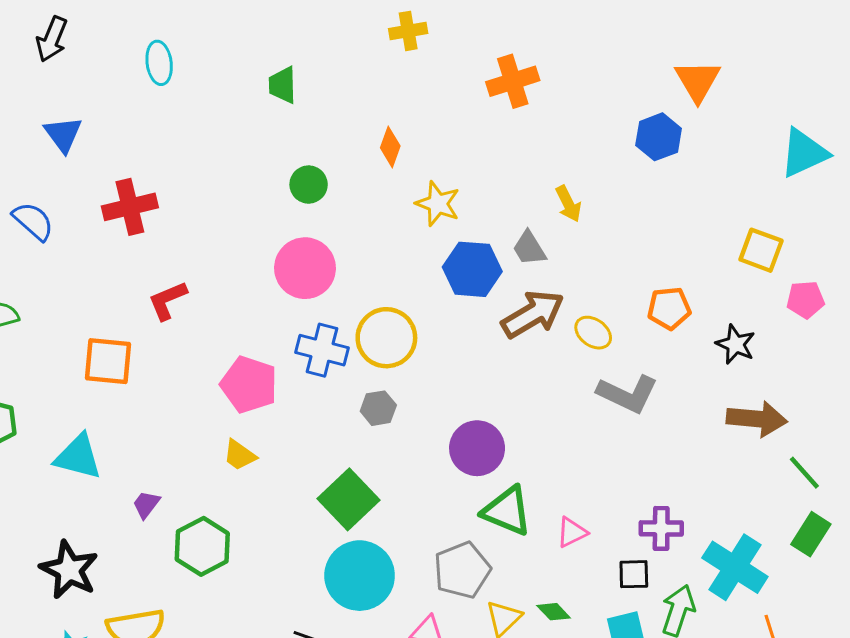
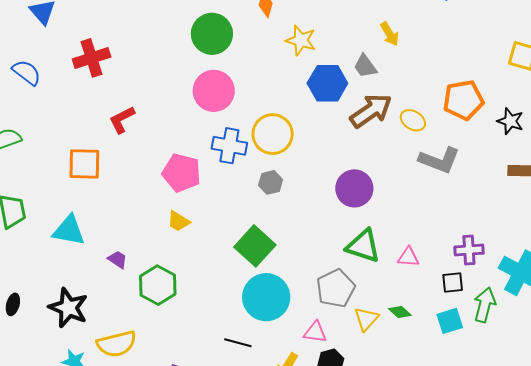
green circle: (309, 185) -> (212, 34), size x1.6
orange pentagon: (669, 308) -> (463, 100), size x1.4
purple circle: (477, 448) -> (354, 188), moved
purple trapezoid: (146, 504) -> (118, 259), turned 90
pink triangle: (572, 532) -> (408, 257), turned 35

